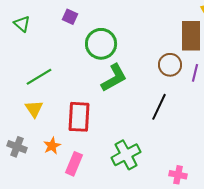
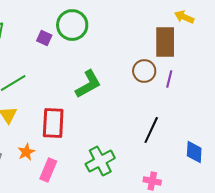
purple square: (70, 17) -> (44, 38), moved
green circle: (101, 44) -> (72, 25), moved
black line: (159, 107) -> (151, 130), moved

